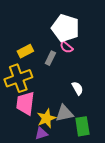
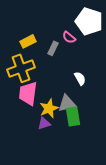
white pentagon: (65, 28) -> (89, 21), moved
green rectangle: (82, 126) -> (73, 116), moved

